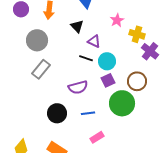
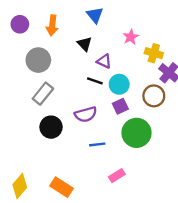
brown circle: (137, 81) -> (154, 96), moved
black circle: (57, 113) -> (51, 127), moved
pink rectangle: (97, 137) -> (117, 176), moved

